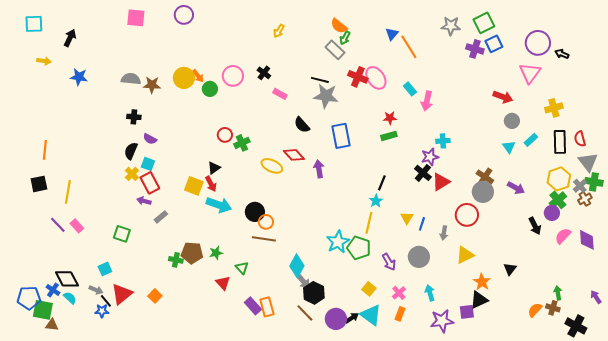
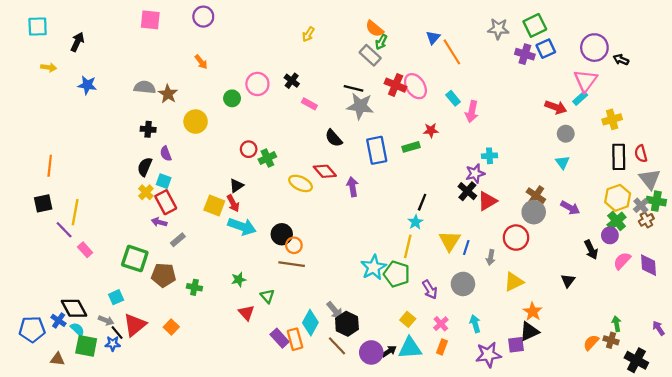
orange arrow: (198, 76) -> (201, 62), moved
yellow circle: (184, 78) -> (196, 122), moved
brown star: (152, 85) -> (168, 94), turned 30
green rectangle: (389, 136) -> (411, 147), moved
purple semicircle: (150, 139) -> (166, 154), turned 40
cyan rectangle: (531, 140) -> (580, 98), moved
yellow triangle: (407, 218) -> (450, 241), size x1.5
purple line: (58, 225) -> (64, 230), moved
green square: (122, 234) -> (135, 259), size x1.4
brown pentagon: (192, 253) -> (164, 275), moved
cyan diamond: (297, 266) -> (310, 323), moved
black triangle: (510, 269) -> (568, 281), moved
green square: (43, 310) -> (86, 346), moved
cyan triangle: (371, 315) -> (410, 348), turned -40

